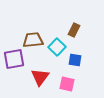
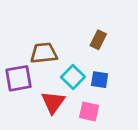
cyan square: (57, 47) -> (73, 77), moved

